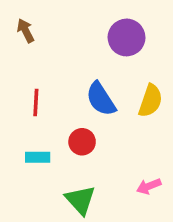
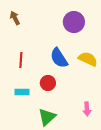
yellow semicircle: (150, 101) -> (88, 59), turned -84
pink arrow: (149, 186) -> (87, 109), turned -72
green triangle: (80, 200) -> (47, 117), turned 30

